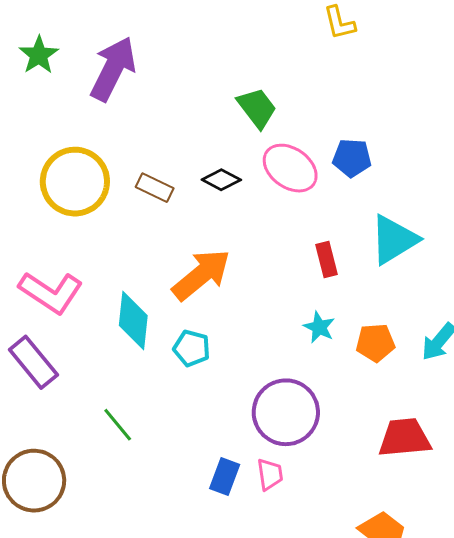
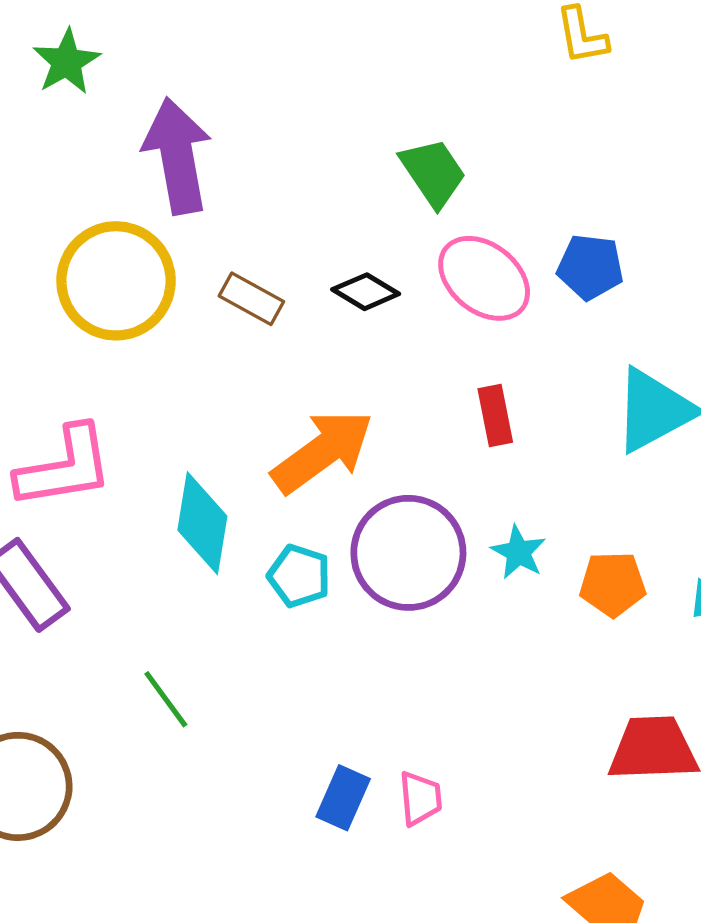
purple arrow: (113, 69) -> (177, 156), moved, turned -40
red rectangle: (327, 260) -> (495, 415), moved
pink L-shape: (51, 292) -> (65, 467), turned -46
purple circle: (286, 412) -> (408, 553), moved

